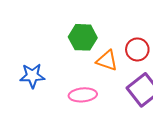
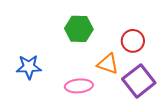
orange triangle: (107, 61) -> (108, 64), moved

